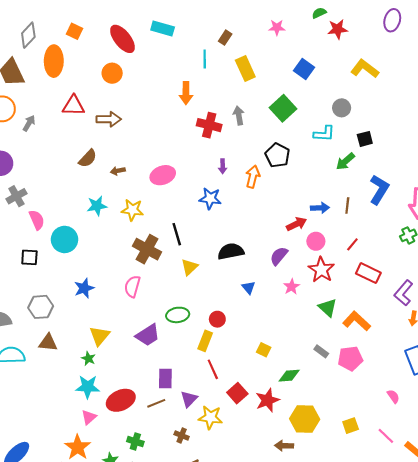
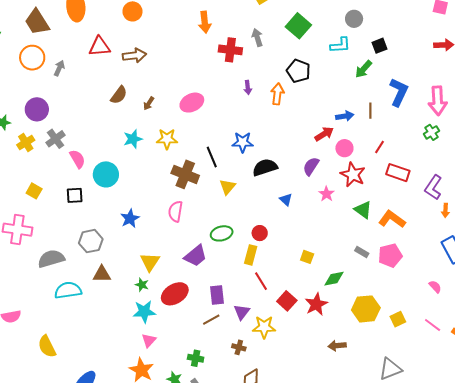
brown arrow: (118, 171) -> (149, 103), turned -40
blue star: (210, 198) -> (243, 142), moved
red ellipse: (121, 400) -> (175, 294), moved
yellow hexagon: (305, 419) -> (366, 309), moved

